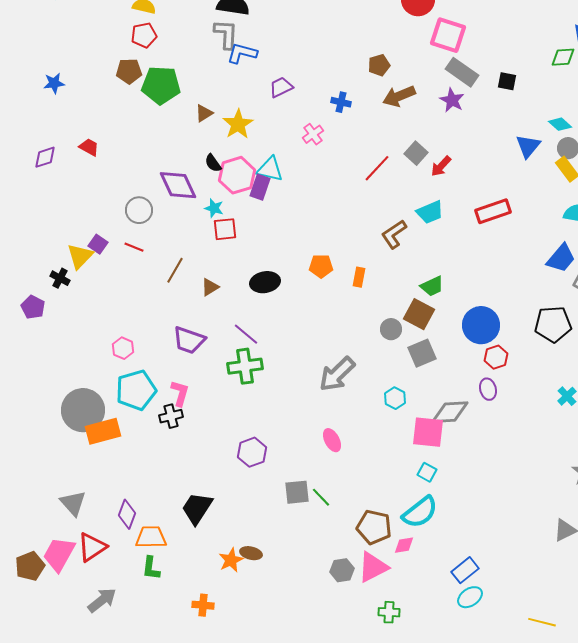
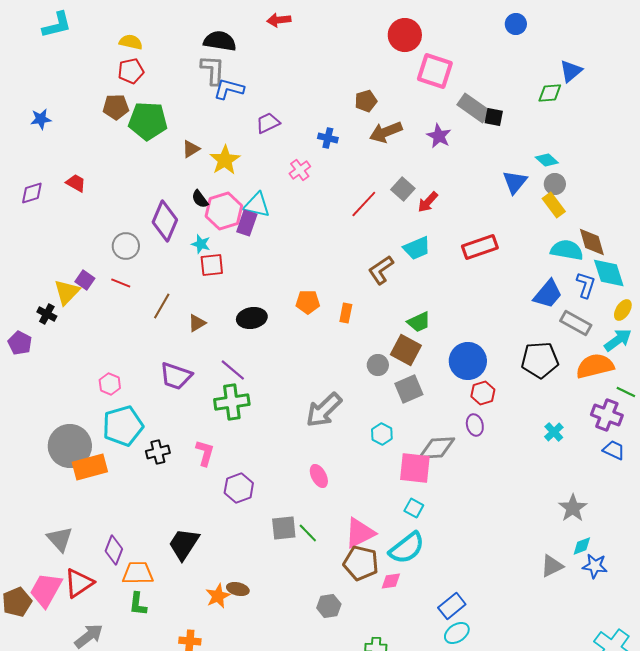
gray rectangle: (462, 72) -> (474, 108), moved
purple diamond: (178, 185) -> (165, 221), turned 48
pink L-shape: (180, 393) -> (205, 453), moved
pink triangle: (373, 567) -> (360, 533), moved

